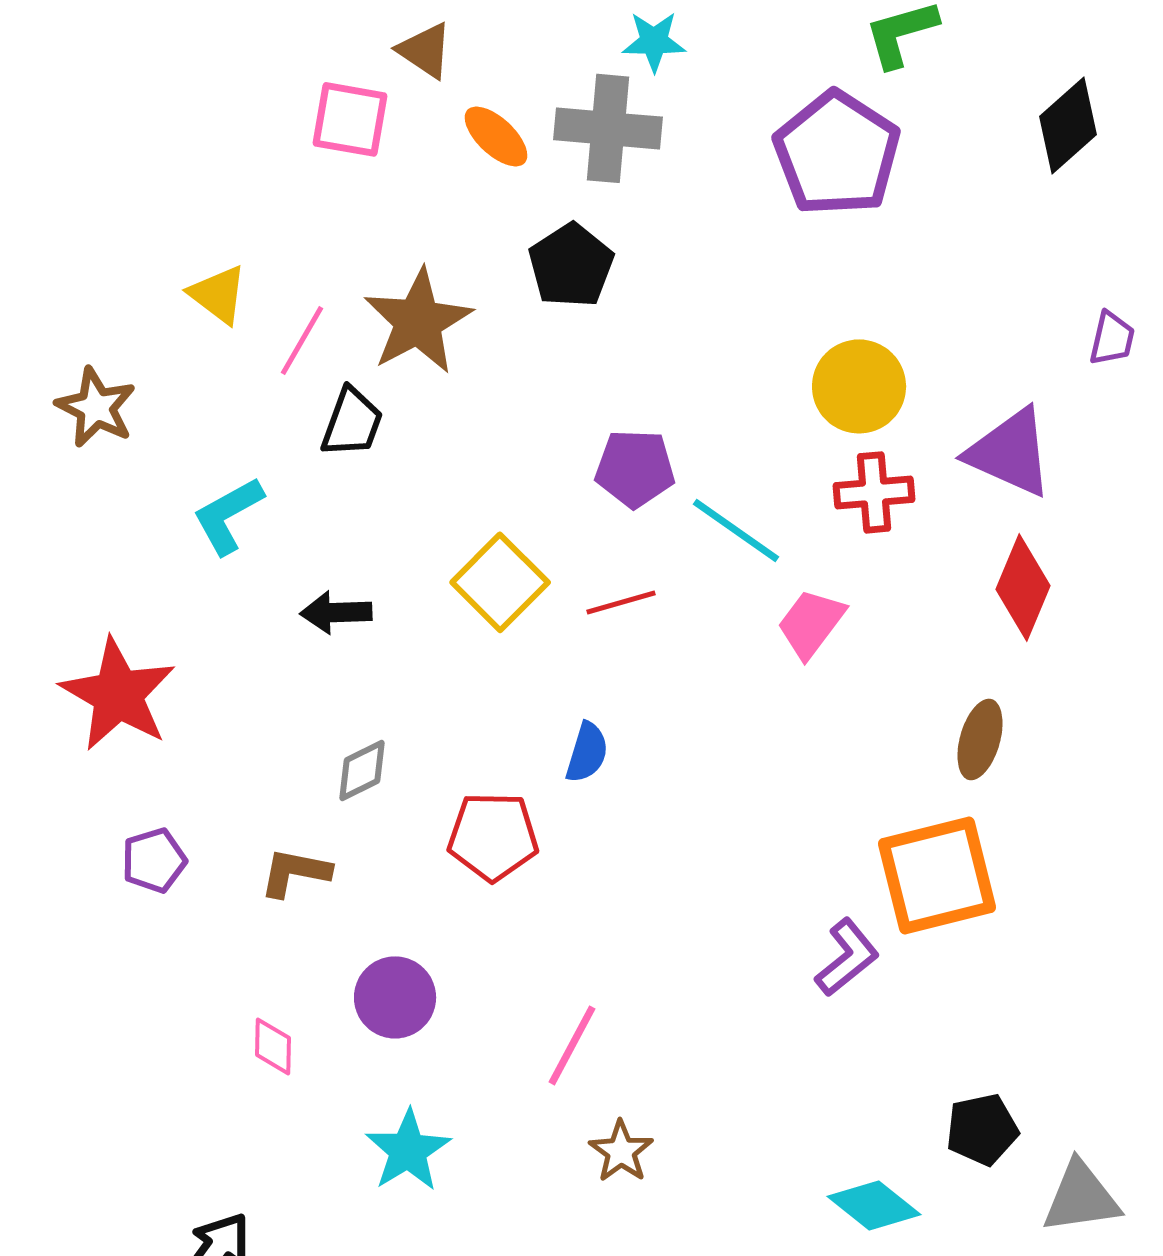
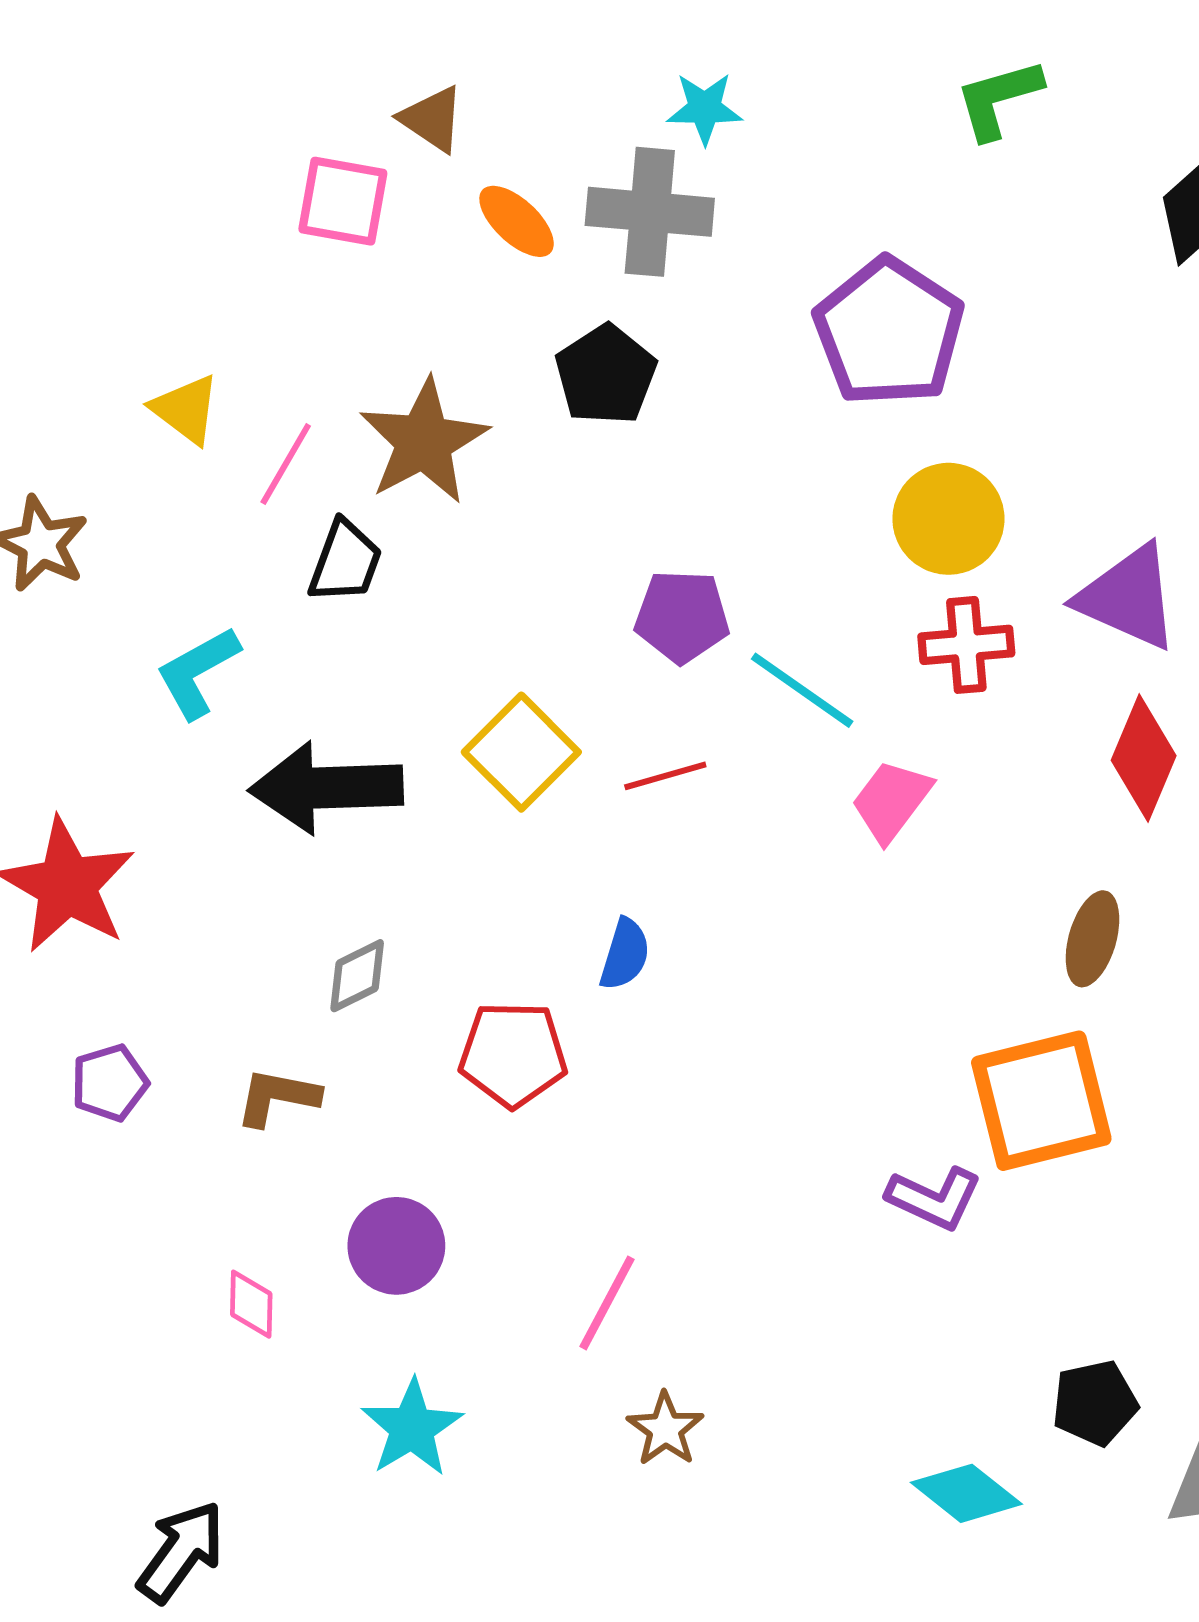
purple pentagon: (837, 153) -> (889, 332), moved
black arrow: (336, 612) -> (326, 788), size x1.8
purple L-shape: (847, 957) -> (934, 1198), turned 64

